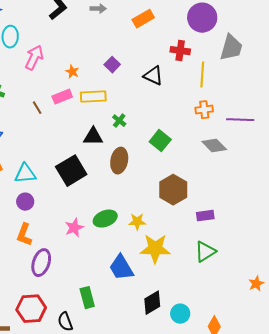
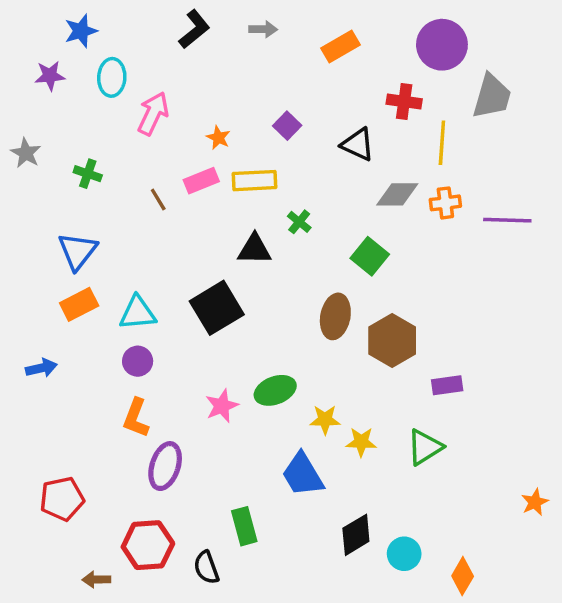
gray diamond: (214, 146) -> (397, 194), moved, turned -45
brown ellipse: (119, 161) -> (335, 316), moved
yellow star: (137, 222) -> (325, 420), moved
yellow star: (155, 249) -> (361, 442), size x0.6
green triangle: (205, 252) -> (425, 447), moved

